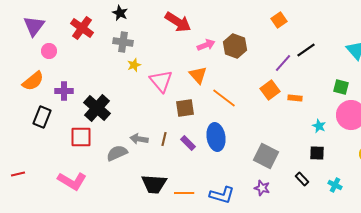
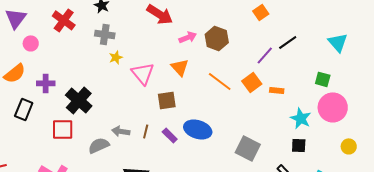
orange line: (224, 98) -> (220, 81), moved
cyan star: (319, 126) -> (301, 118), size x1.5
blue ellipse: (216, 137) -> (198, 129), turned -64

